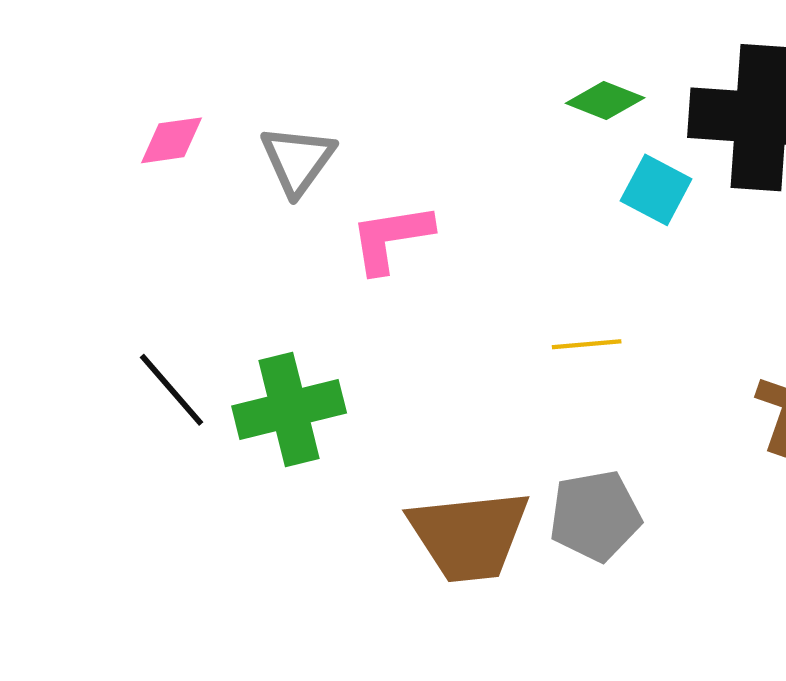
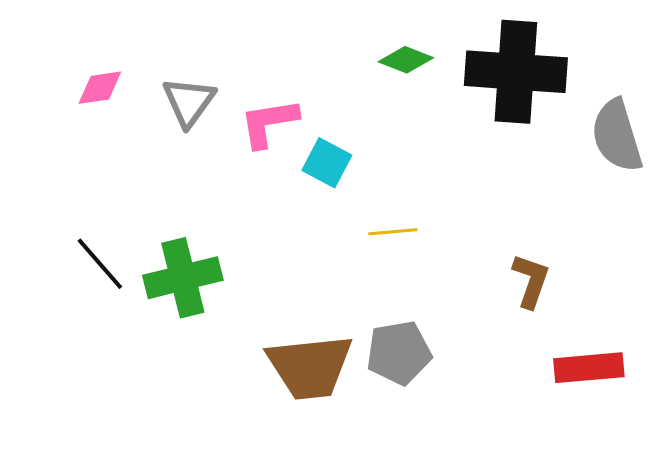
cyan square: (656, 190) -> (327, 163), moved
pink L-shape: (391, 238) -> (269, 123), moved

